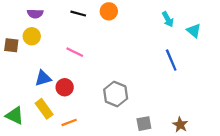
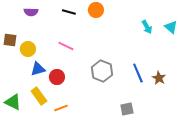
cyan arrow: (168, 19) -> (147, 27), moved
yellow circle: (32, 36) -> (28, 49), moved
blue line: (171, 60) -> (138, 73), moved
gray hexagon: (116, 94) -> (102, 71), moved
brown star: (180, 125) -> (159, 78), moved

